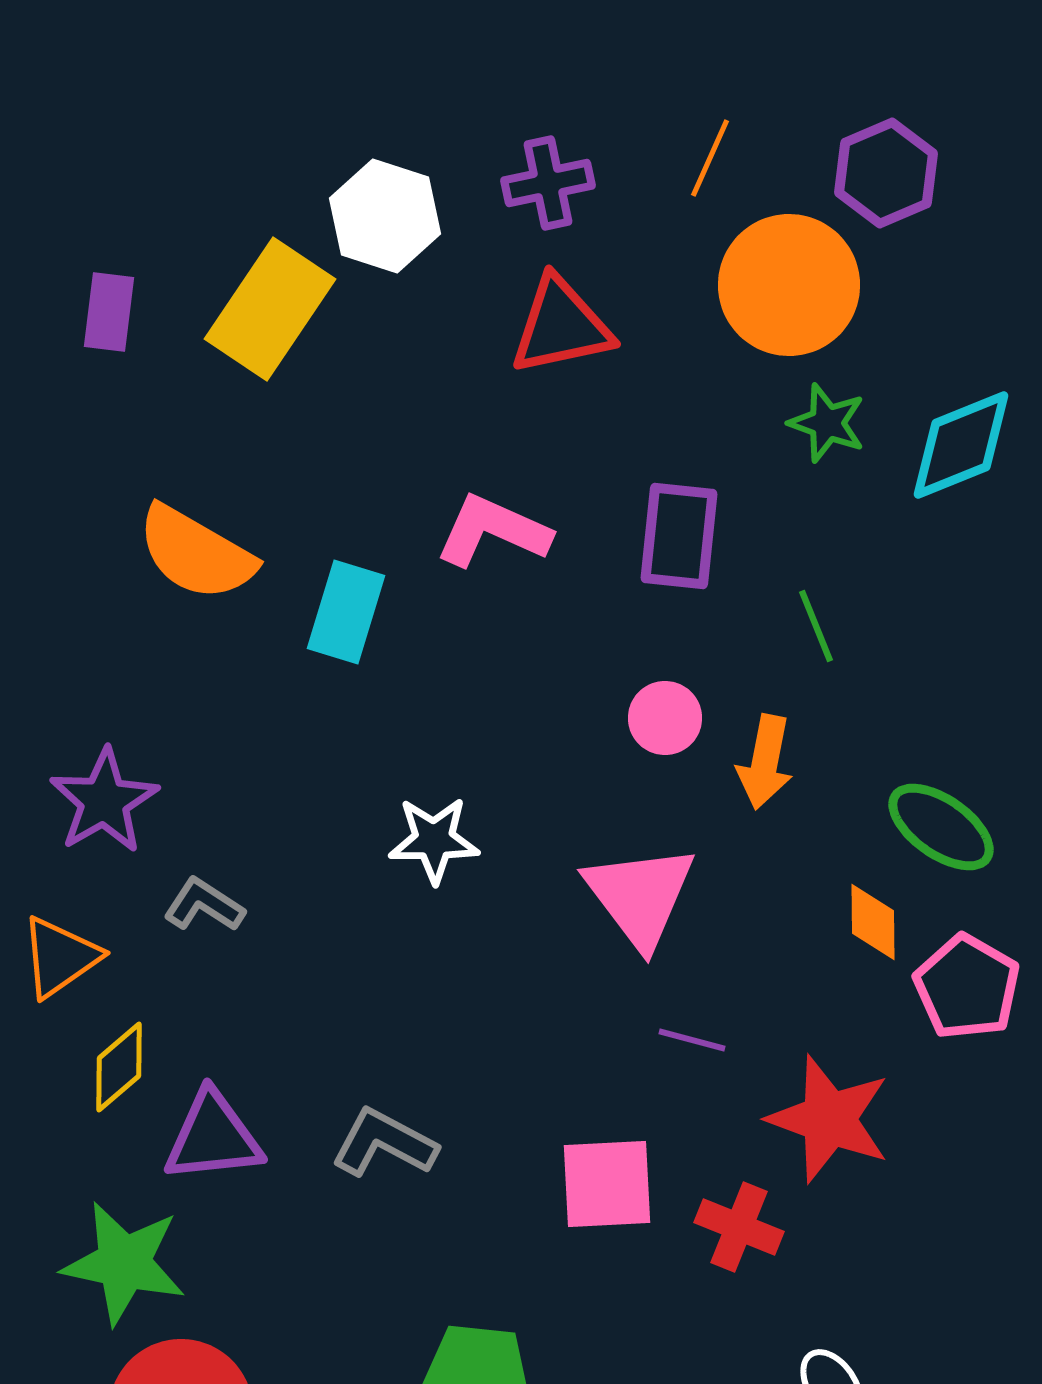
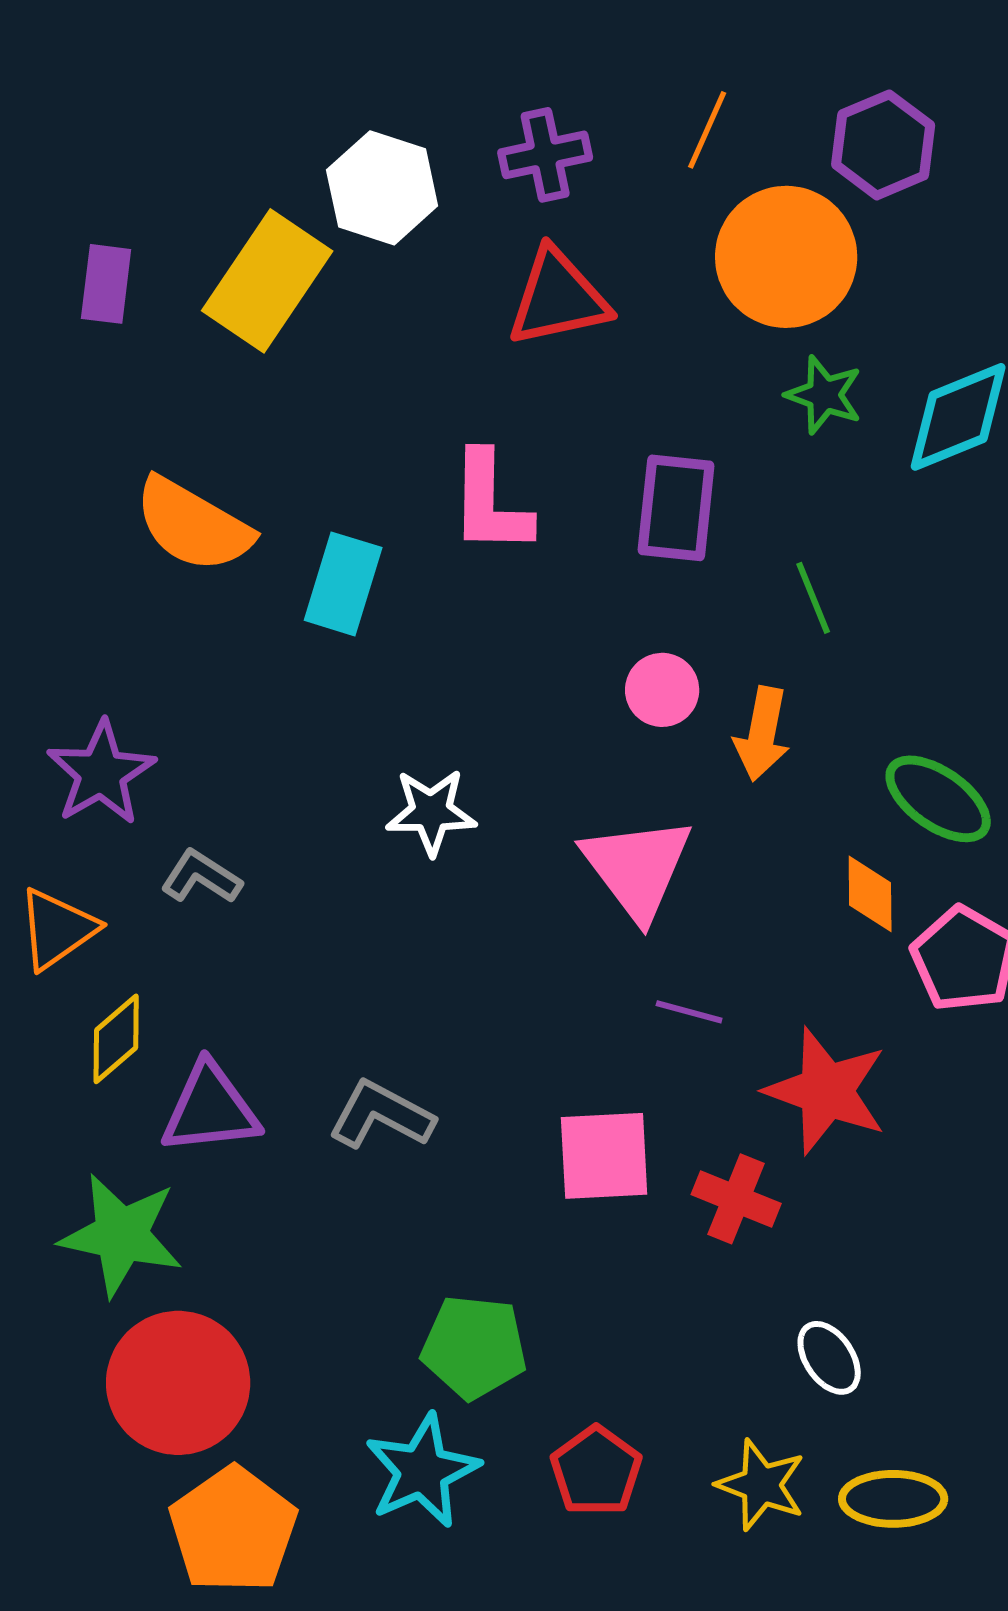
pink L-shape: (493, 531) -> (490, 503), turned -113

